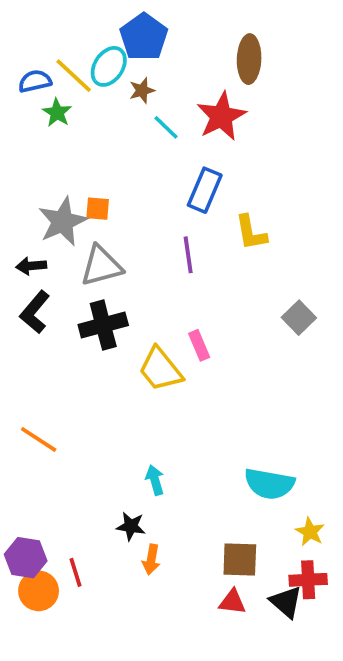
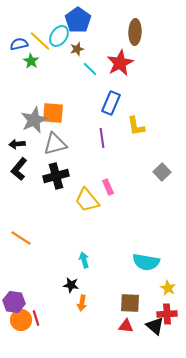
orange square: (98, 209) -> (53, 113), size x1.6
red line: (75, 572) -> (36, 318), moved

